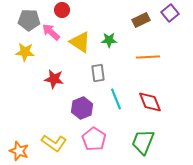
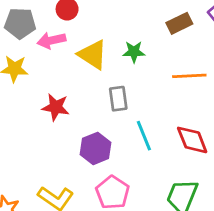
pink arrow: (51, 32) -> (51, 40), turned -54

